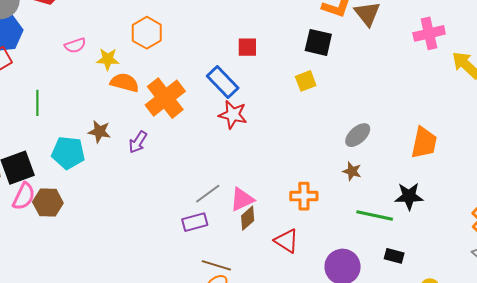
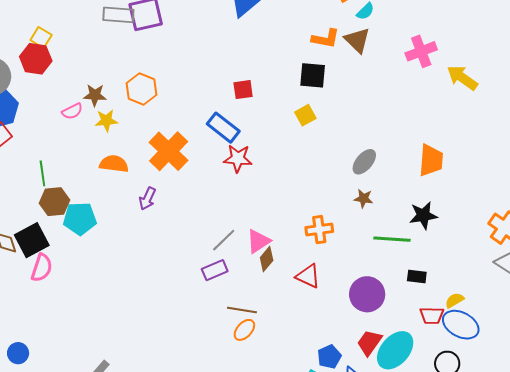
orange semicircle: (125, 83) -> (114, 164), moved
brown star: (99, 132) -> (95, 95), moved
brown hexagon: (48, 202) -> (55, 202), moved

